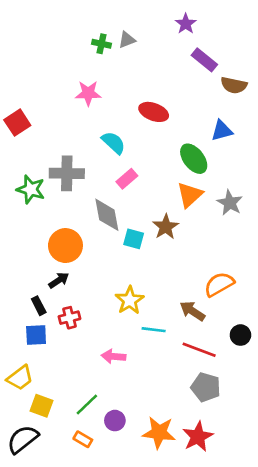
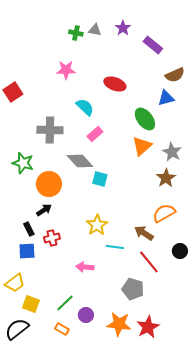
purple star: (186, 24) -> (123, 28), moved
gray triangle: (127, 40) -> (95, 30), turned 32
brown semicircle: (234, 85) -> (175, 75), moved, turned -36
green star: (31, 189) -> (23, 163), moved
gray diamond: (107, 215) -> (80, 161), turned -32
brown star: (166, 227) -> (166, 178), moved
red line: (199, 350) -> (149, 262), turned 30
gray pentagon: (206, 387) -> (133, 289), moved

